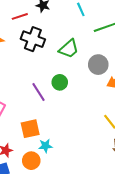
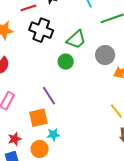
green circle: (60, 82) -> (66, 62), moved
purple line: (39, 92) -> (49, 96), moved

